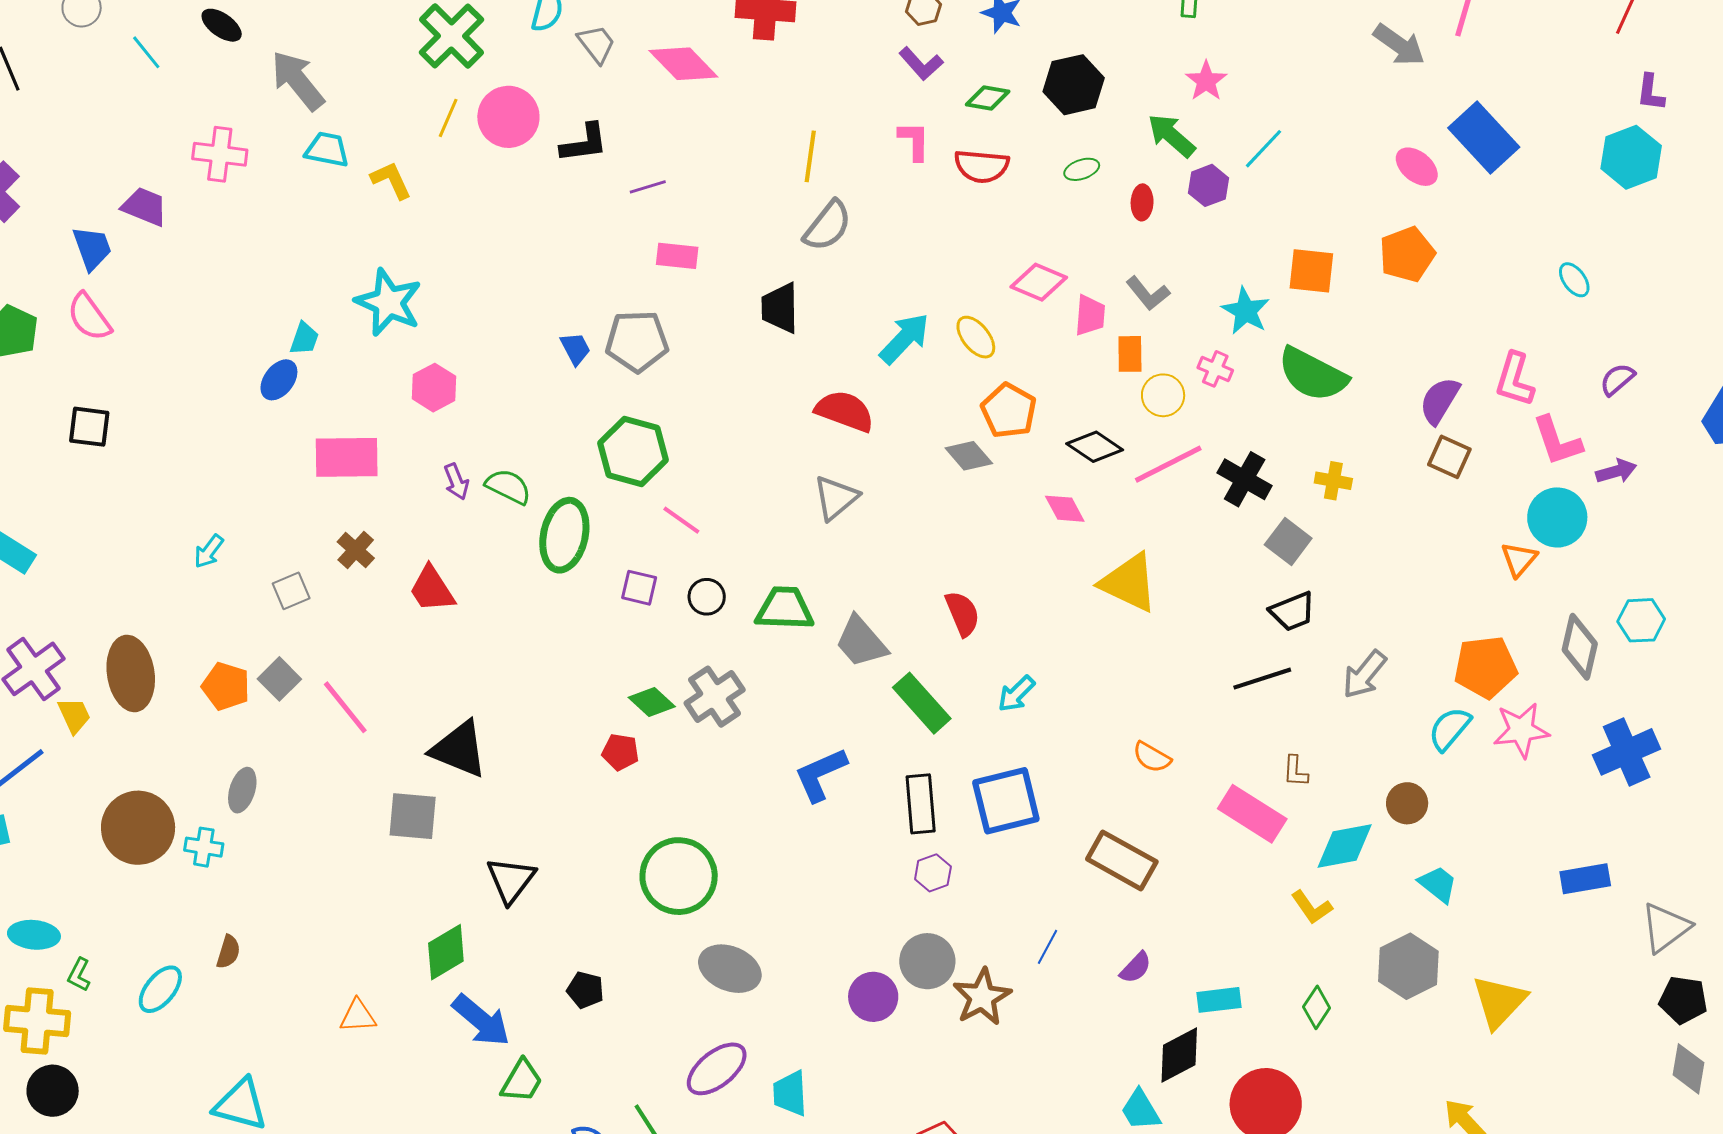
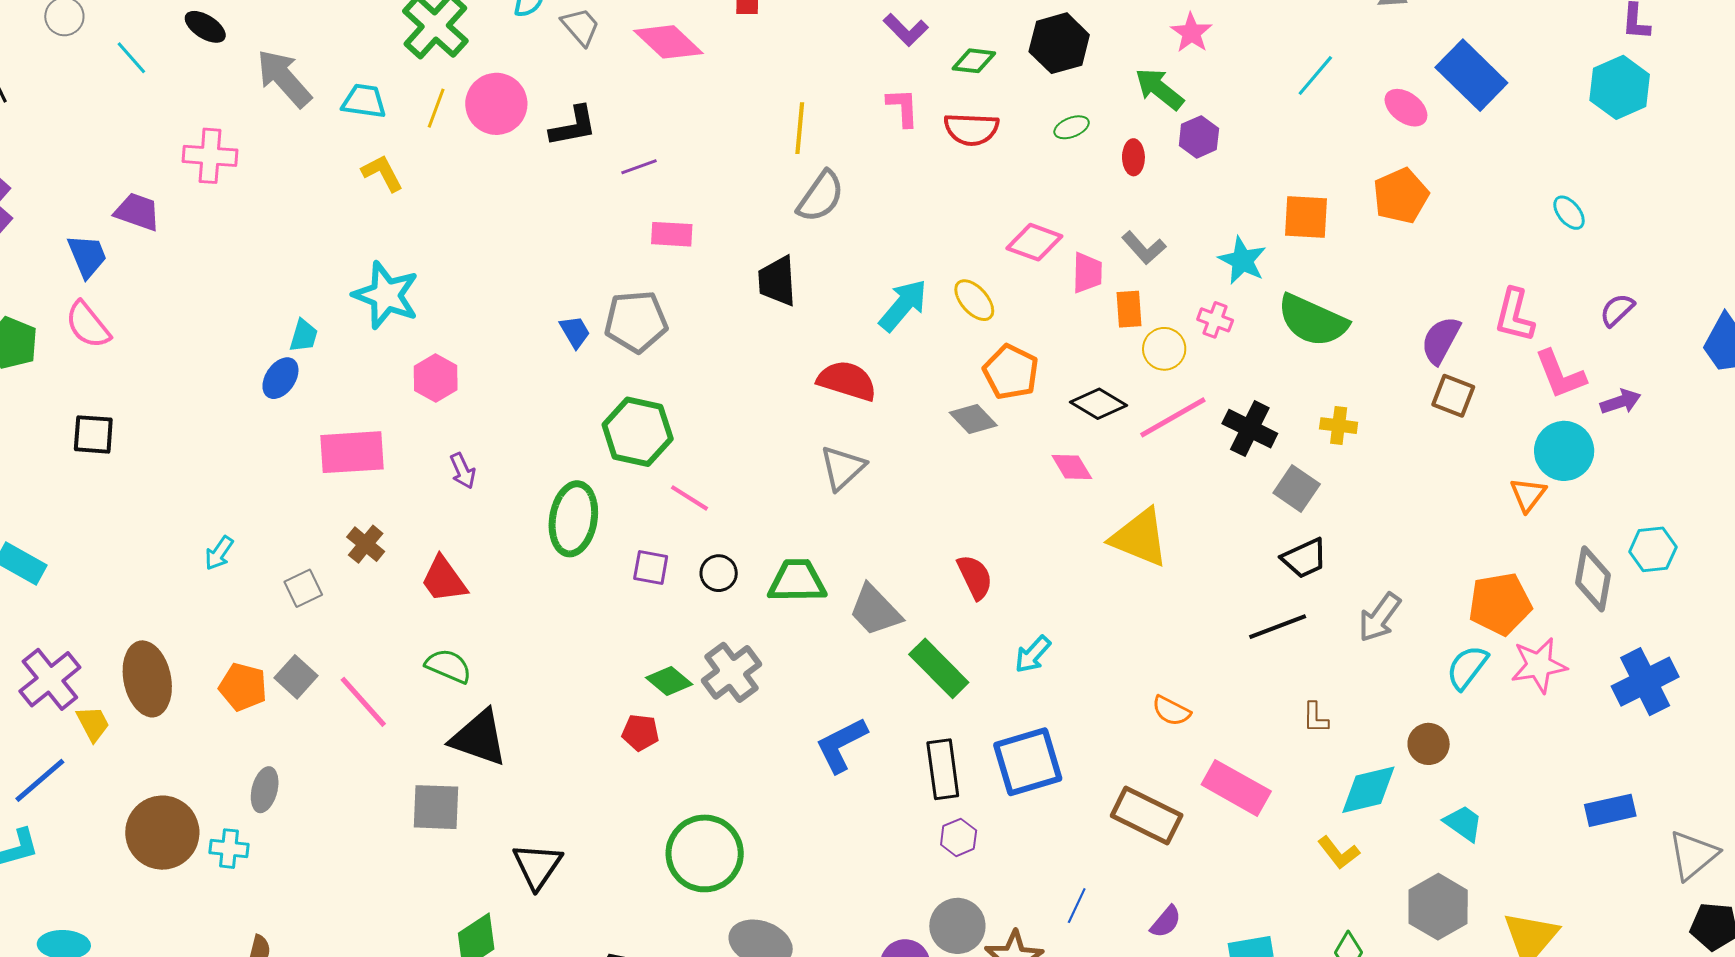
cyan line: (1264, 149) -> (1315, 75), moved
cyan trapezoid: (327, 150) -> (364, 101), moved
green semicircle: (508, 486) -> (448, 666), moved
pink rectangle: (1252, 814) -> (1236, 788), moved

